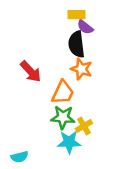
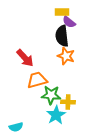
orange trapezoid: (63, 93) -> (37, 80), moved, turned -130
yellow cross: (84, 126) -> (68, 102), turned 32
cyan star: (69, 142) -> (56, 115), turned -30

